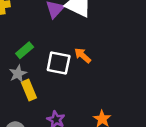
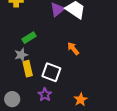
white square: (59, 63) -> (51, 72), moved

